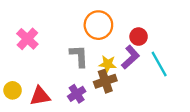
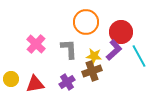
red circle: (139, 37) -> (121, 32), size x1.5
pink cross: (27, 39) -> (36, 44), moved

